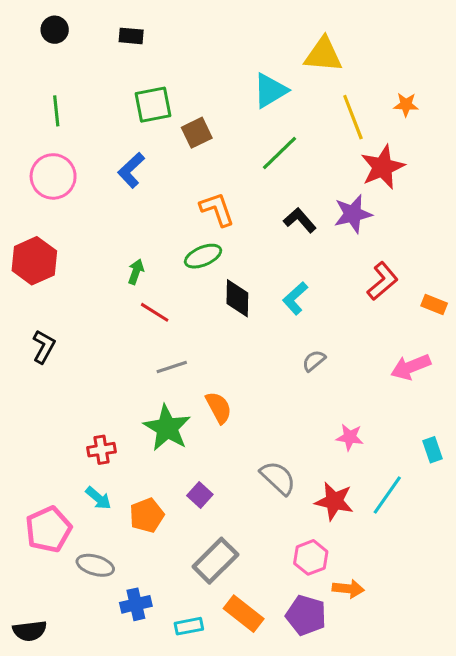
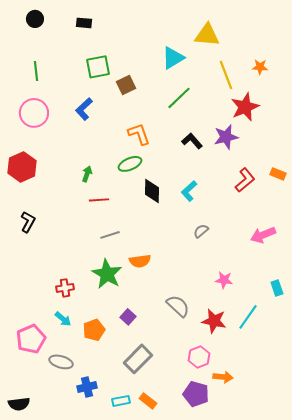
orange rectangle: (434, 304) -> (278, 174), moved
red line: (155, 312) -> (99, 200), turned -36
orange semicircle: (219, 408) -> (140, 261), turned 110
orange rectangle: (244, 614) -> (148, 401), moved, size x0.7

